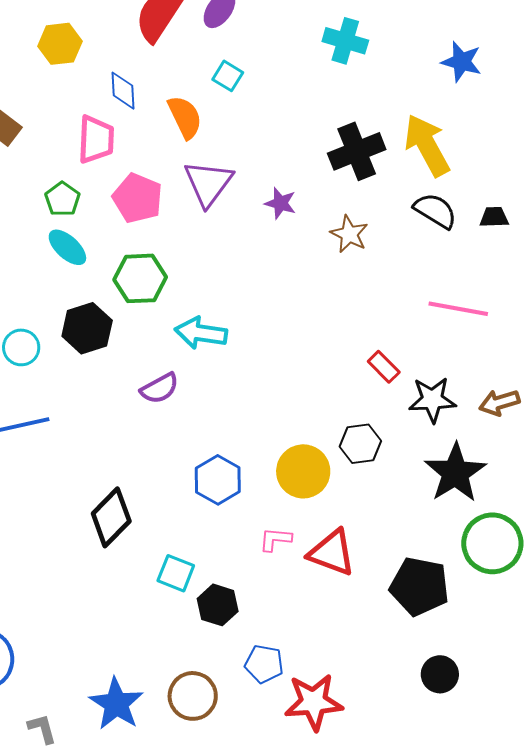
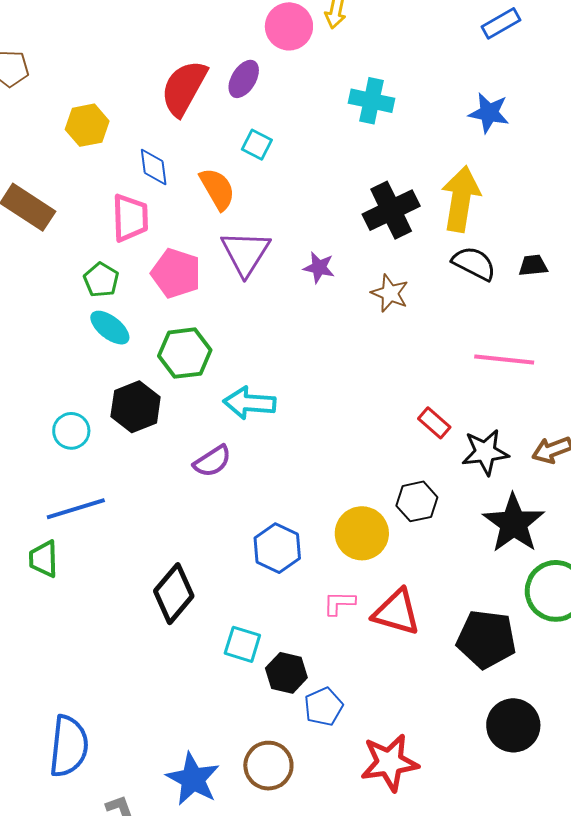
yellow arrow: (427, 145) -> (461, 199), turned 42
blue pentagon: (264, 664) -> (324, 707), moved, turned -30
black circle: (440, 674) -> (513, 725), size x1.4

